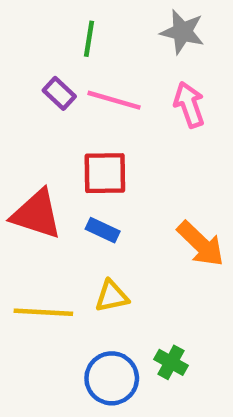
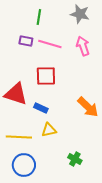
purple rectangle: (59, 93) -> (26, 41), turned -32
blue rectangle: (103, 230) -> (41, 108), moved
blue circle: (112, 378) -> (24, 165), moved

